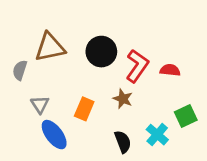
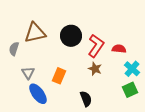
brown star: (123, 99) -> (95, 69), moved
green square: (186, 116) -> (130, 90), moved
cyan cross: (157, 135) -> (132, 69), moved

